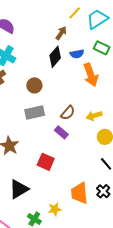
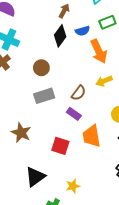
green rectangle: (102, 48) -> (107, 22), turned -42
yellow arrow: (94, 116) -> (104, 81), moved
orange trapezoid: (79, 193) -> (92, 136), moved
yellow star: (55, 209) -> (73, 186), moved

